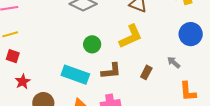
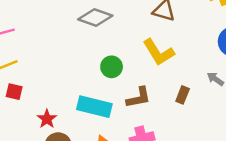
yellow L-shape: (131, 36) -> (159, 52), turned 88
red star: (23, 82) -> (47, 119), moved

